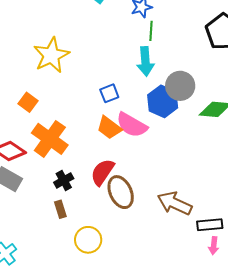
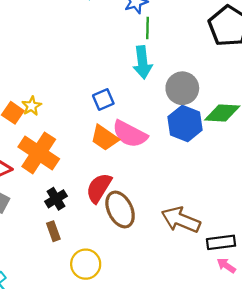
yellow star: (51, 55) -> (32, 106), moved, size x0.5
blue hexagon: (163, 101) -> (185, 123), moved
pink arrow: (214, 246) -> (226, 266), turned 120

